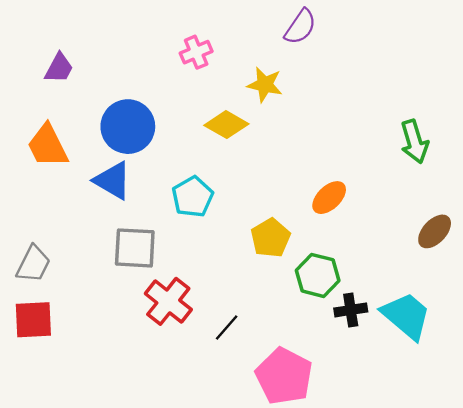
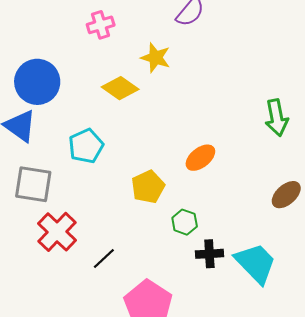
green hexagon: (318, 275) -> (185, 222), size x0.7

